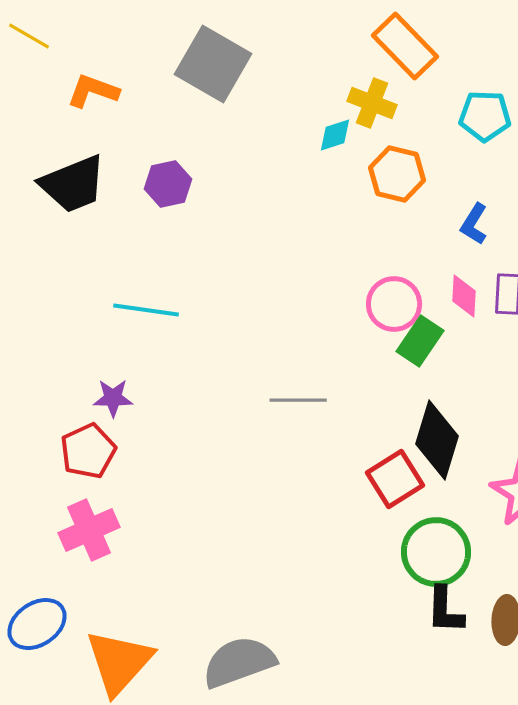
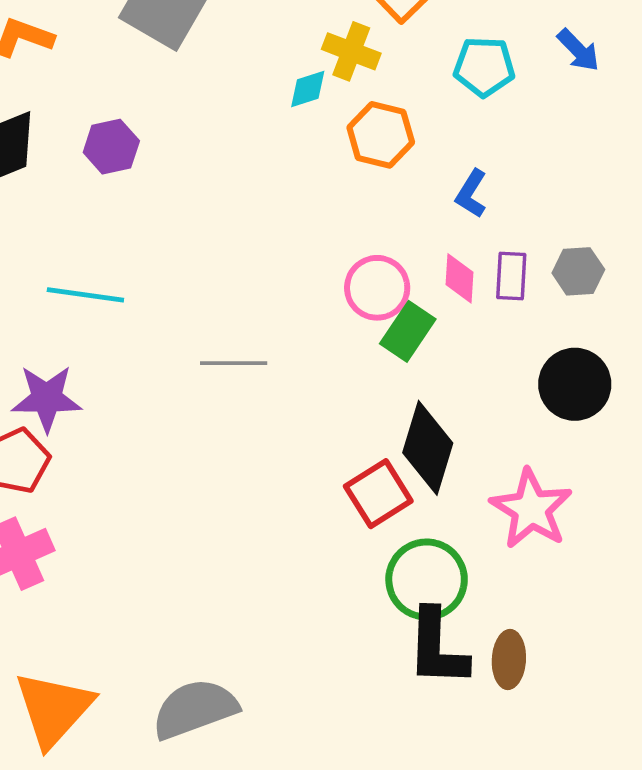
purple star: (113, 398) -> (47, 398), size x1.5
gray line: (298, 400) -> (234, 363), moved
black L-shape: (445, 610) -> (437, 648), size x1.4

